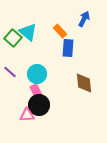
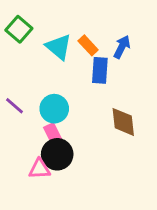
blue arrow: (84, 19) -> (122, 47), moved
cyan triangle: (28, 32) -> (59, 47), moved
green square: (13, 38) -> (19, 29), moved

